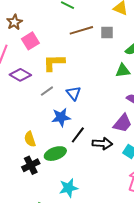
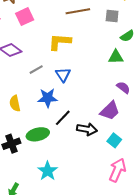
gray square: (107, 33) -> (112, 16), moved
yellow L-shape: (54, 63) -> (60, 42), moved
yellow semicircle: (30, 139) -> (15, 103), moved
cyan star: (69, 188) -> (48, 171), turned -30

